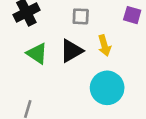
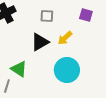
yellow arrow: (104, 46) -> (65, 38), turned 63
green triangle: (37, 53) -> (19, 69), moved

